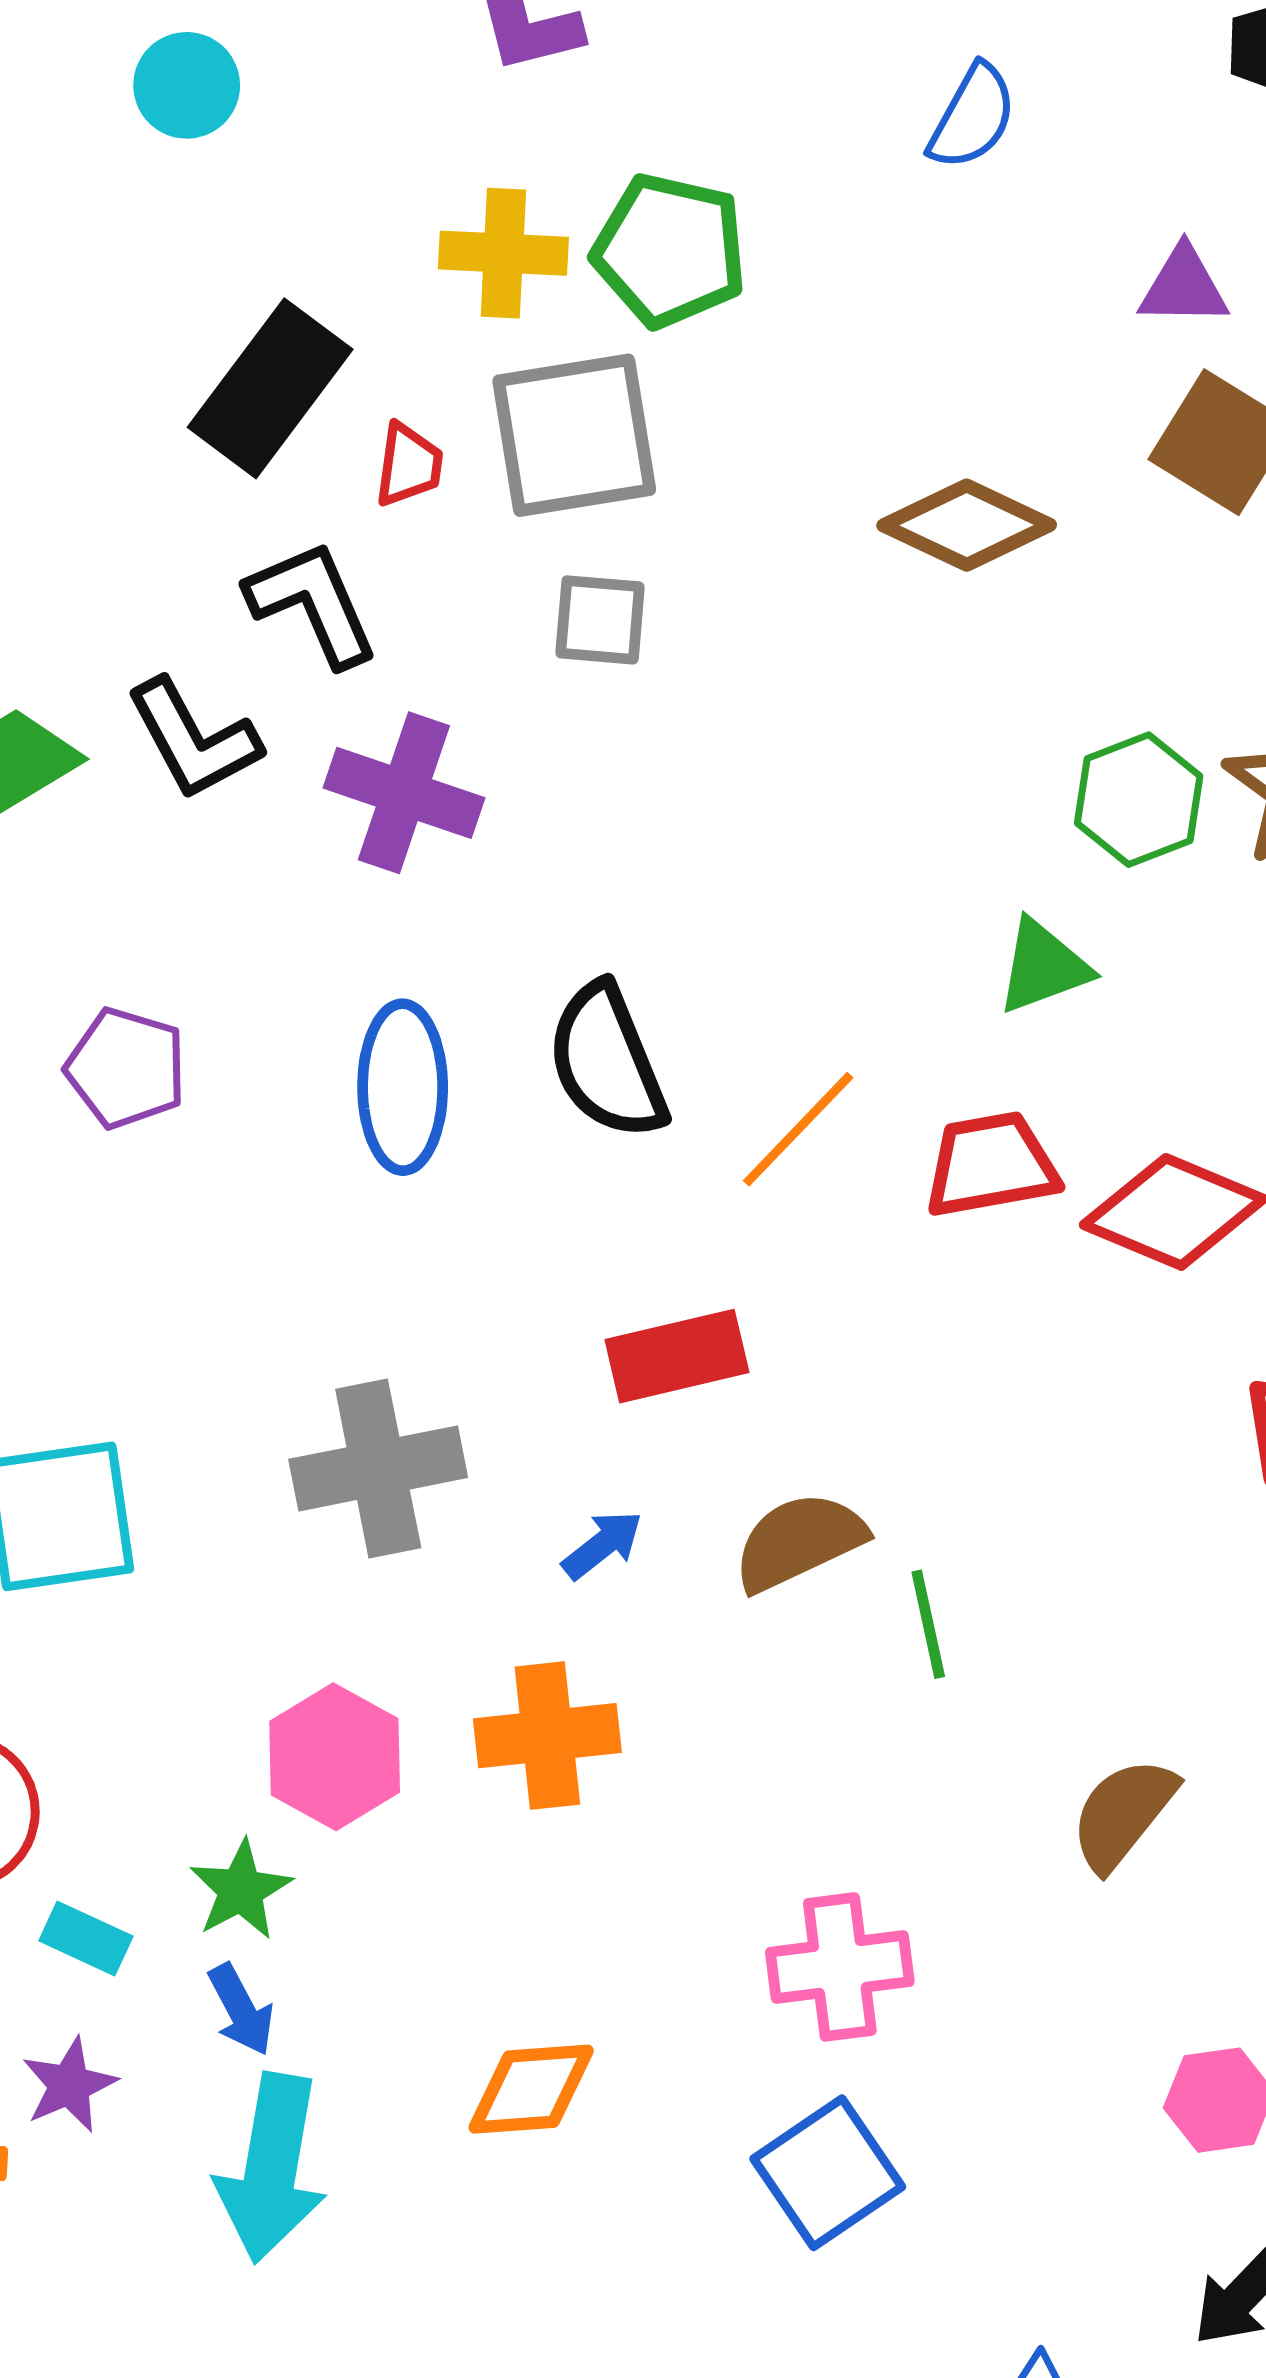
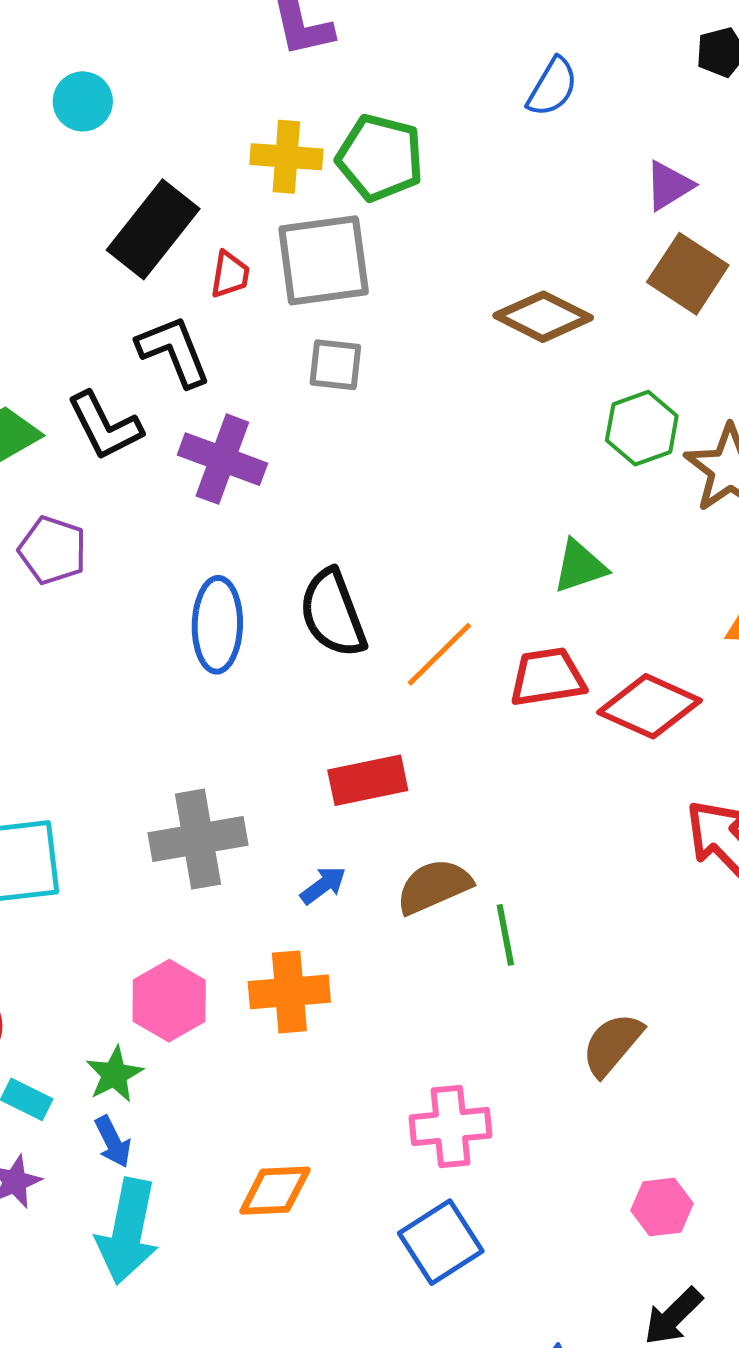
cyan circle: (187, 85) -> (83, 101), moved
purple triangle: (1184, 287) -> (669, 186), turned -34
green hexagon: (1139, 800) -> (642, 428), moved
purple pentagon: (126, 1068) -> (53, 550), moved

